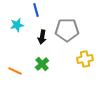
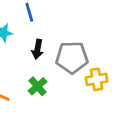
gray pentagon: (67, 30) -> (72, 57), moved

